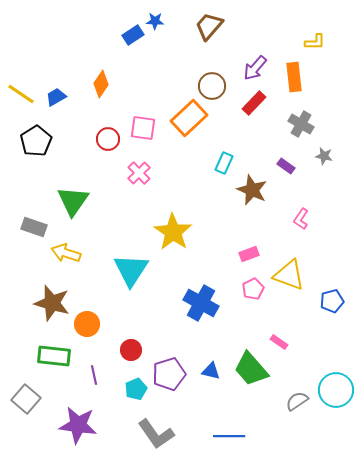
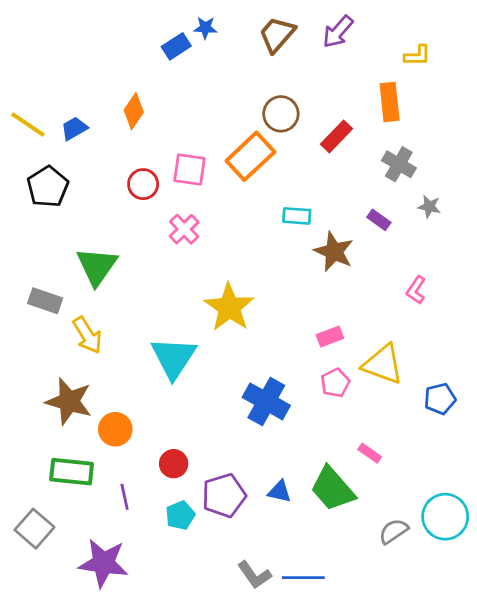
purple arrow: (255, 68) -> (338, 32), moved
cyan rectangle: (224, 163) -> (297, 216), turned 70
pink L-shape: (301, 219) -> (416, 290), moved
yellow arrow: (66, 253) -> (87, 335), turned -140
gray L-shape: (156, 434) -> (254, 575), moved, size x0.7

